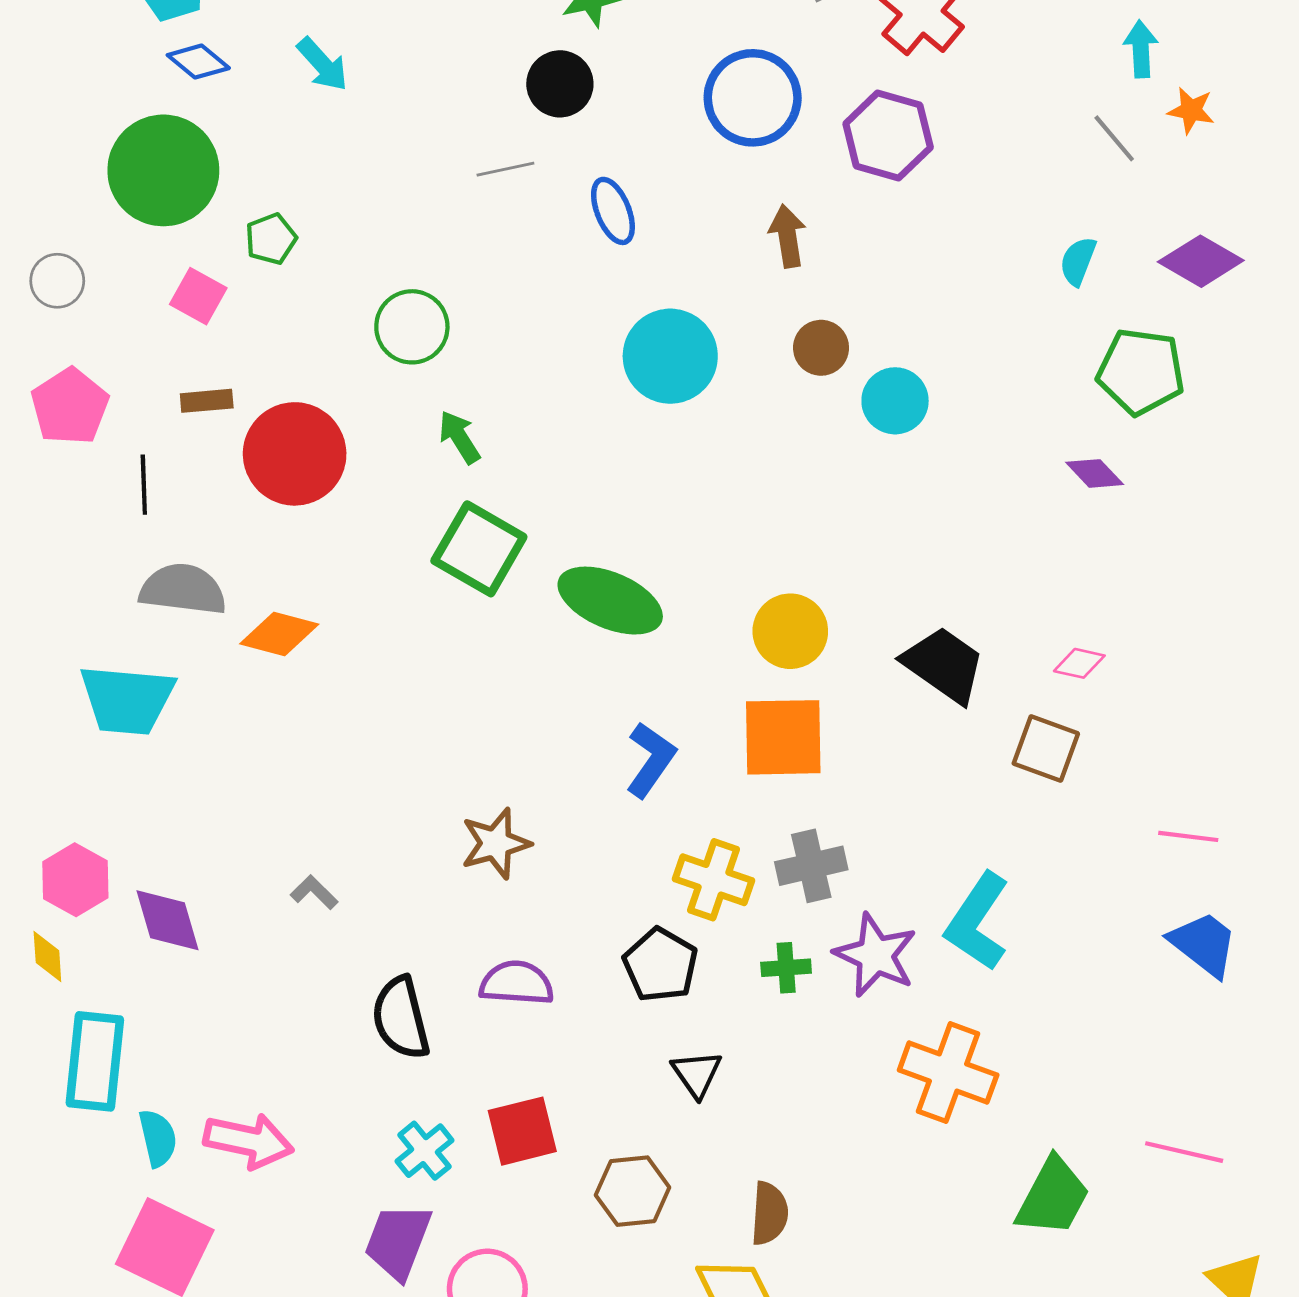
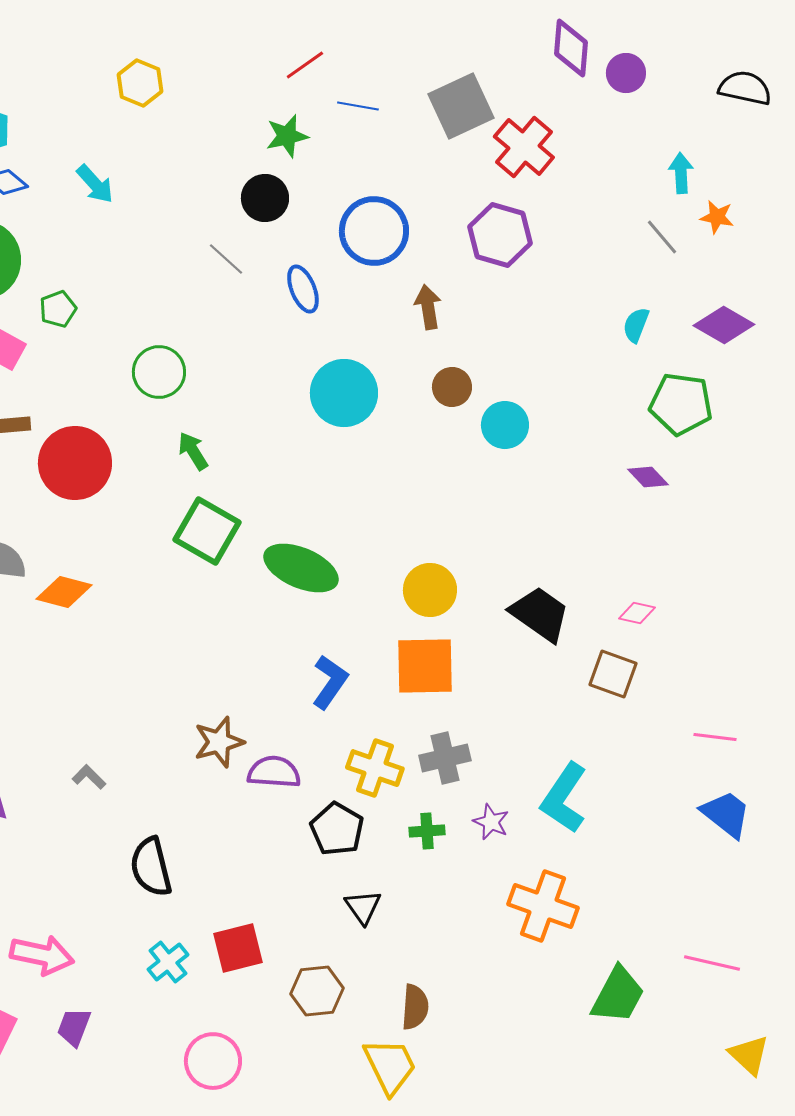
blue circle: (753, 98) -> (374, 231), moved
gray line: (505, 169) -> (226, 259), turned 54
purple star: (875, 955) -> (491, 822), size x0.6
purple semicircle: (517, 983) -> (274, 772), moved
purple trapezoid: (398, 1241) -> (74, 1027), moved, size x0.7

